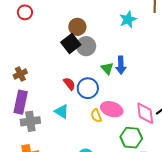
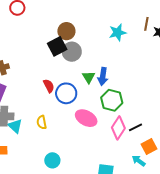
cyan triangle: (62, 112) -> (15, 126), moved
pink diamond: (145, 113) -> (118, 128), turned 30
yellow semicircle: (96, 116) -> (42, 122), moved
green hexagon: (131, 138) -> (112, 100), moved

